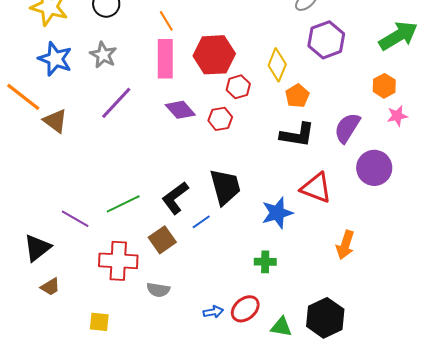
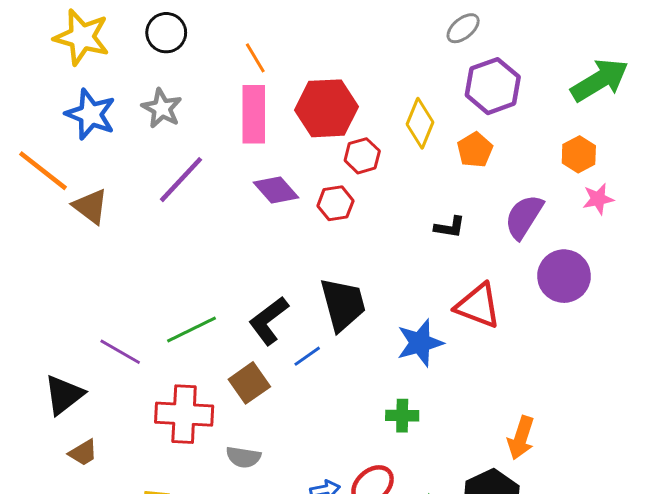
orange pentagon: (297, 96) -> (475, 150), moved
black L-shape: (297, 135) -> (450, 227), size x0.6
orange arrow: (345, 245) -> (521, 438), moved

